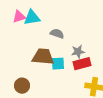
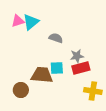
cyan triangle: (32, 18) -> (31, 22), turned -30
brown trapezoid: (43, 57) -> (42, 75), moved

